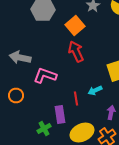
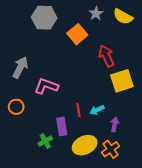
red arrow: (76, 52) -> (106, 56), moved
gray arrow: (20, 58) -> (20, 67), turned 105
cyan arrow: (95, 90) -> (97, 110), moved

